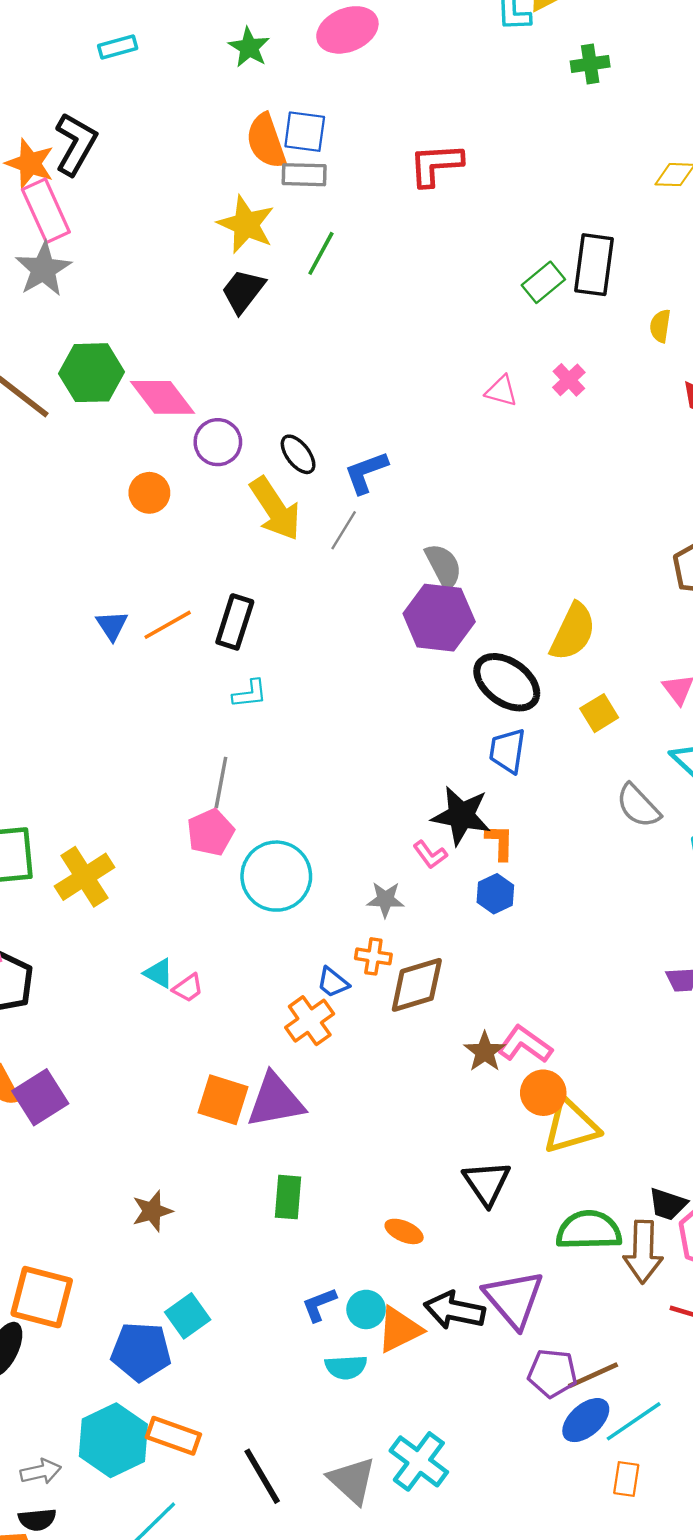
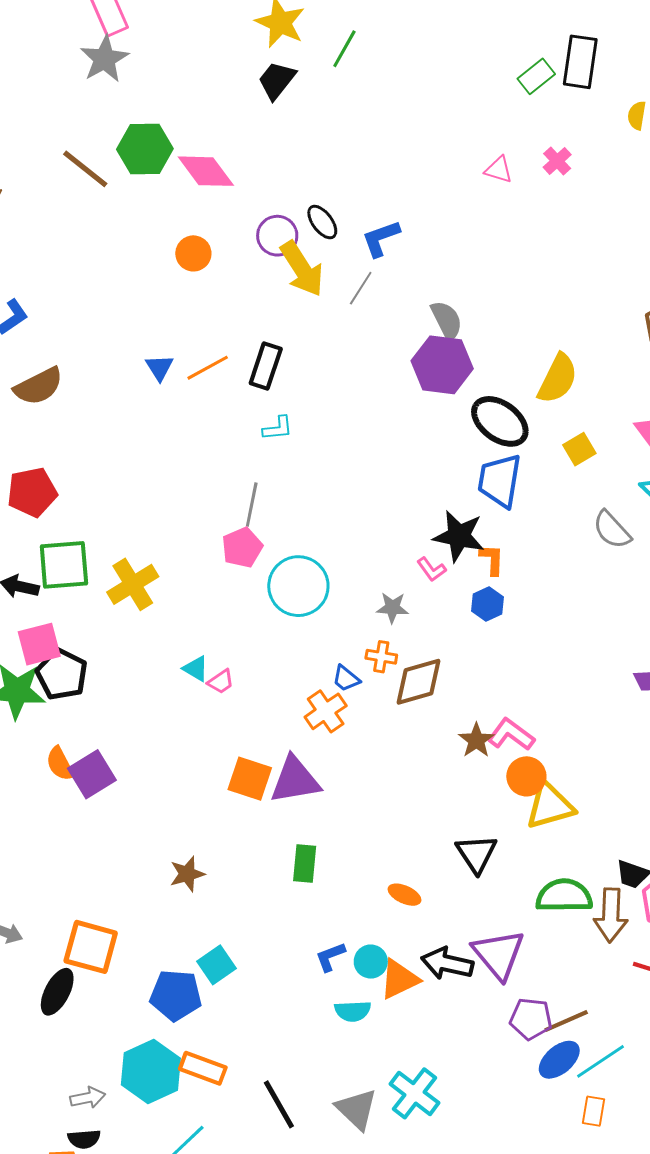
purple circle: (218, 442) -> (277, 236), moved
blue trapezoid: (507, 751) -> (500, 481), size x1.4

